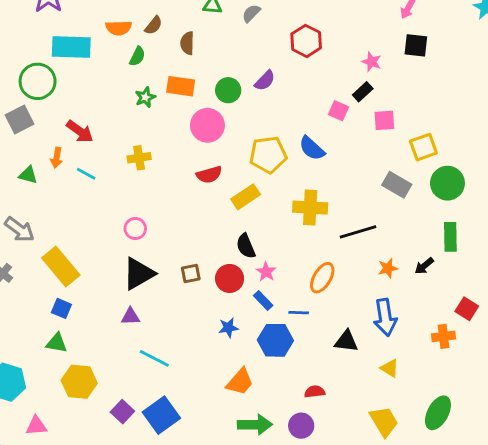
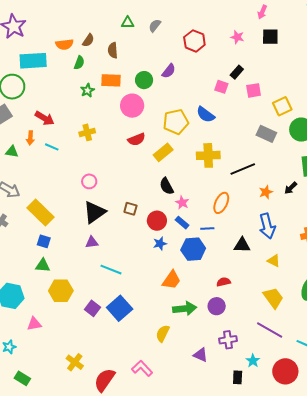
pink star: (372, 62) -> (237, 37), moved
brown square: (191, 273) -> (130, 209), turned 32
red circle: (230, 278) -> (157, 221), moved

